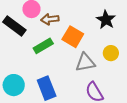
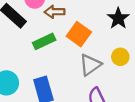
gray triangle: (85, 62) -> (90, 65), turned -30

